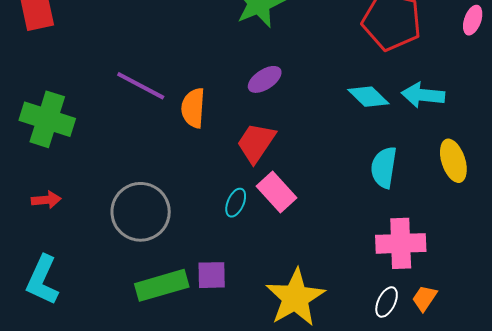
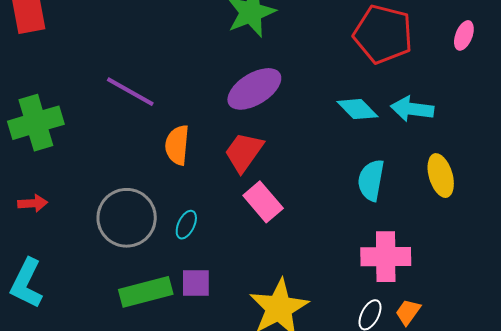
purple ellipse: (265, 79) -> (254, 89), size x1.6
orange semicircle: (193, 108) -> (177, 145), moved
green cross: (47, 119) -> (36, 123), turned -36
cyan ellipse: (236, 203) -> (186, 225), moved

